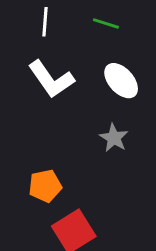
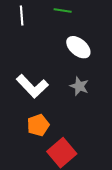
white L-shape: (51, 79) -> (32, 86), moved

